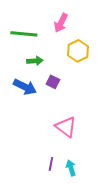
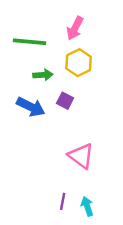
yellow hexagon: (78, 51) -> (79, 63), moved

